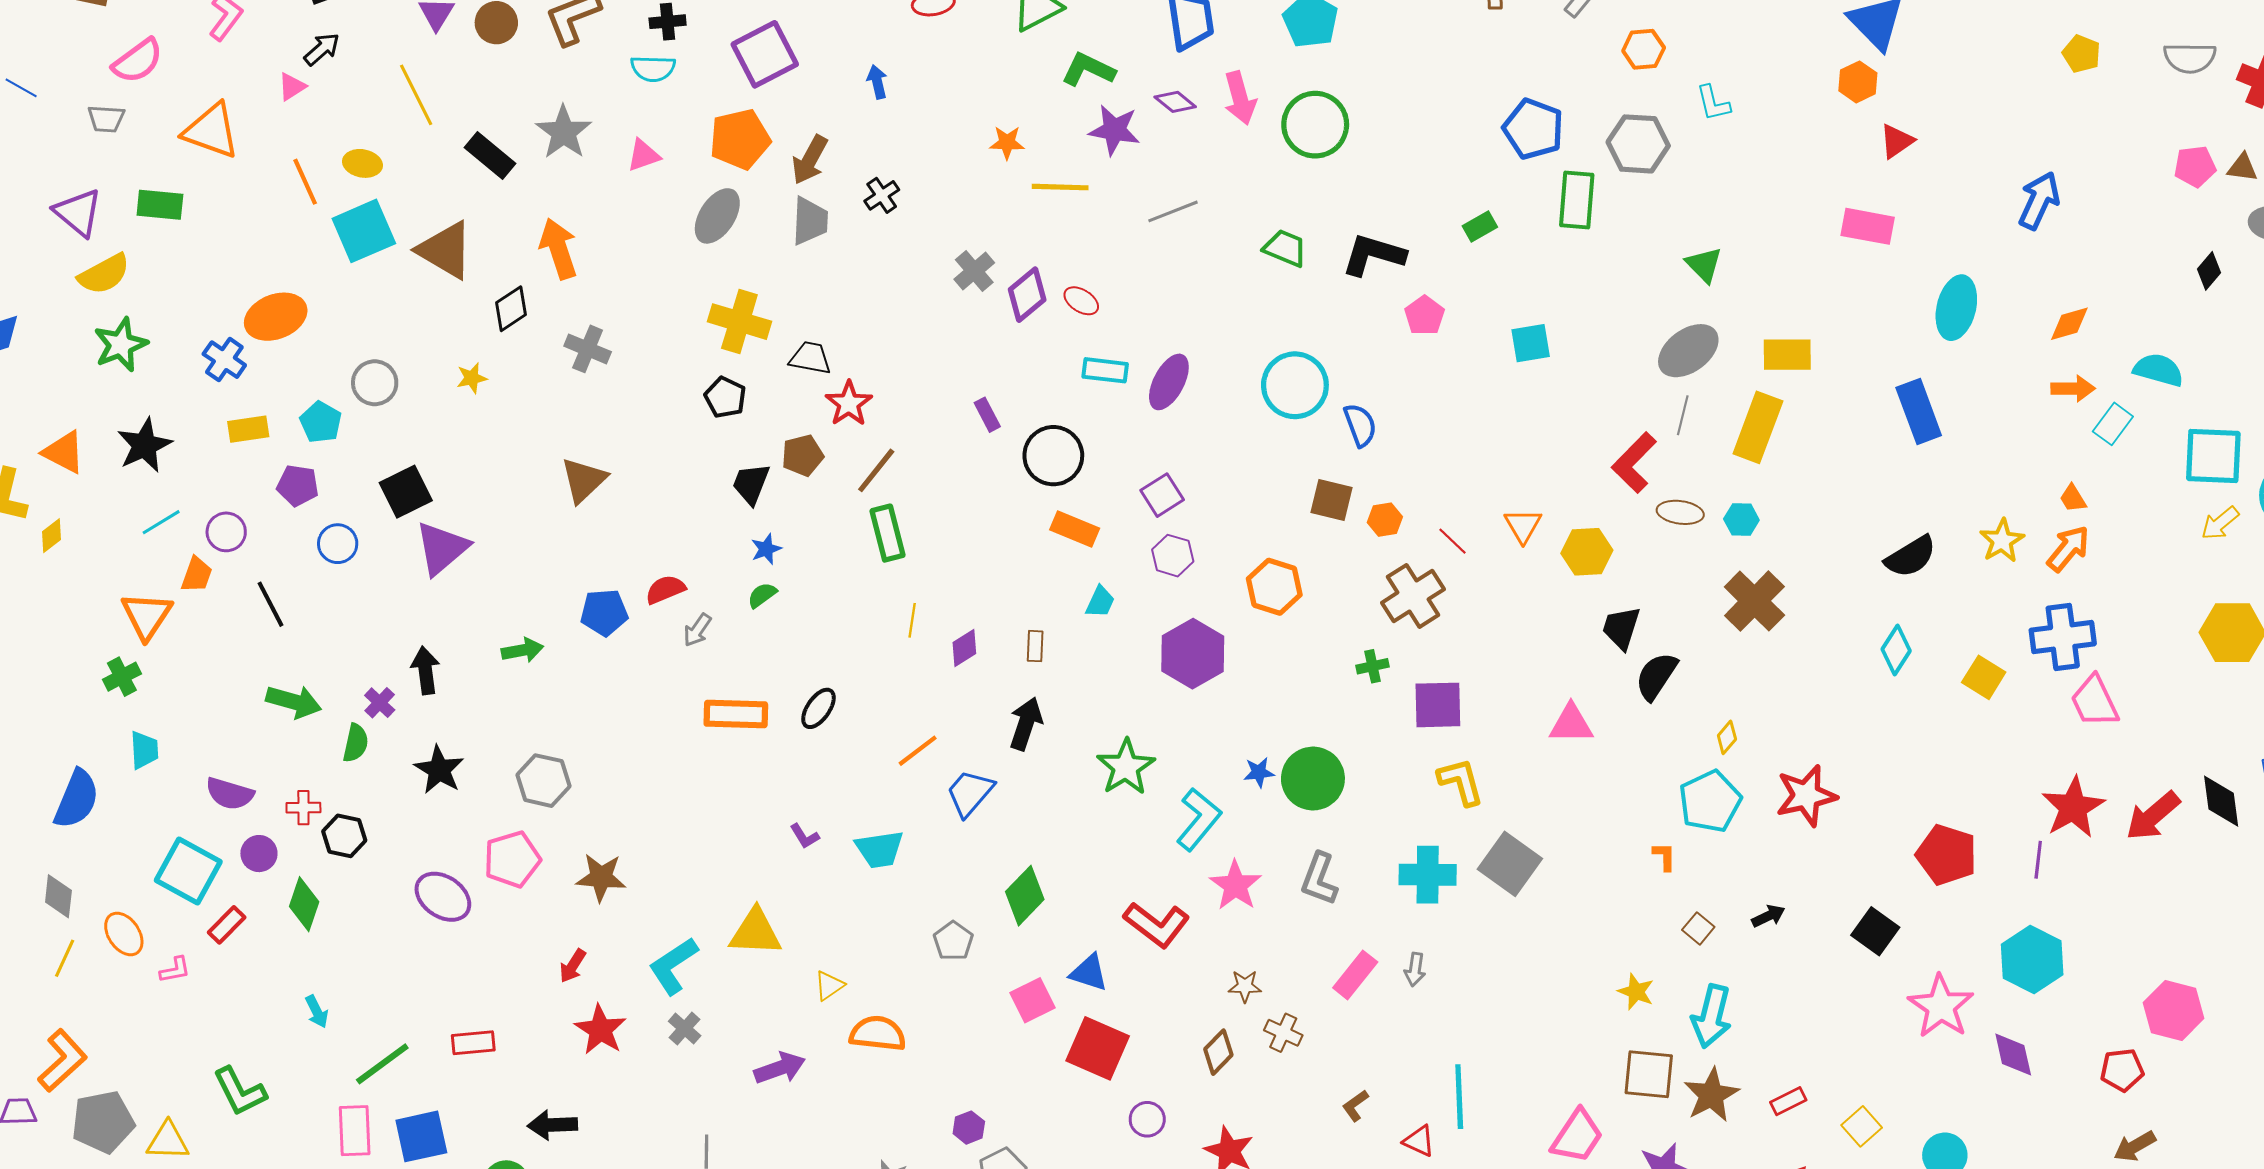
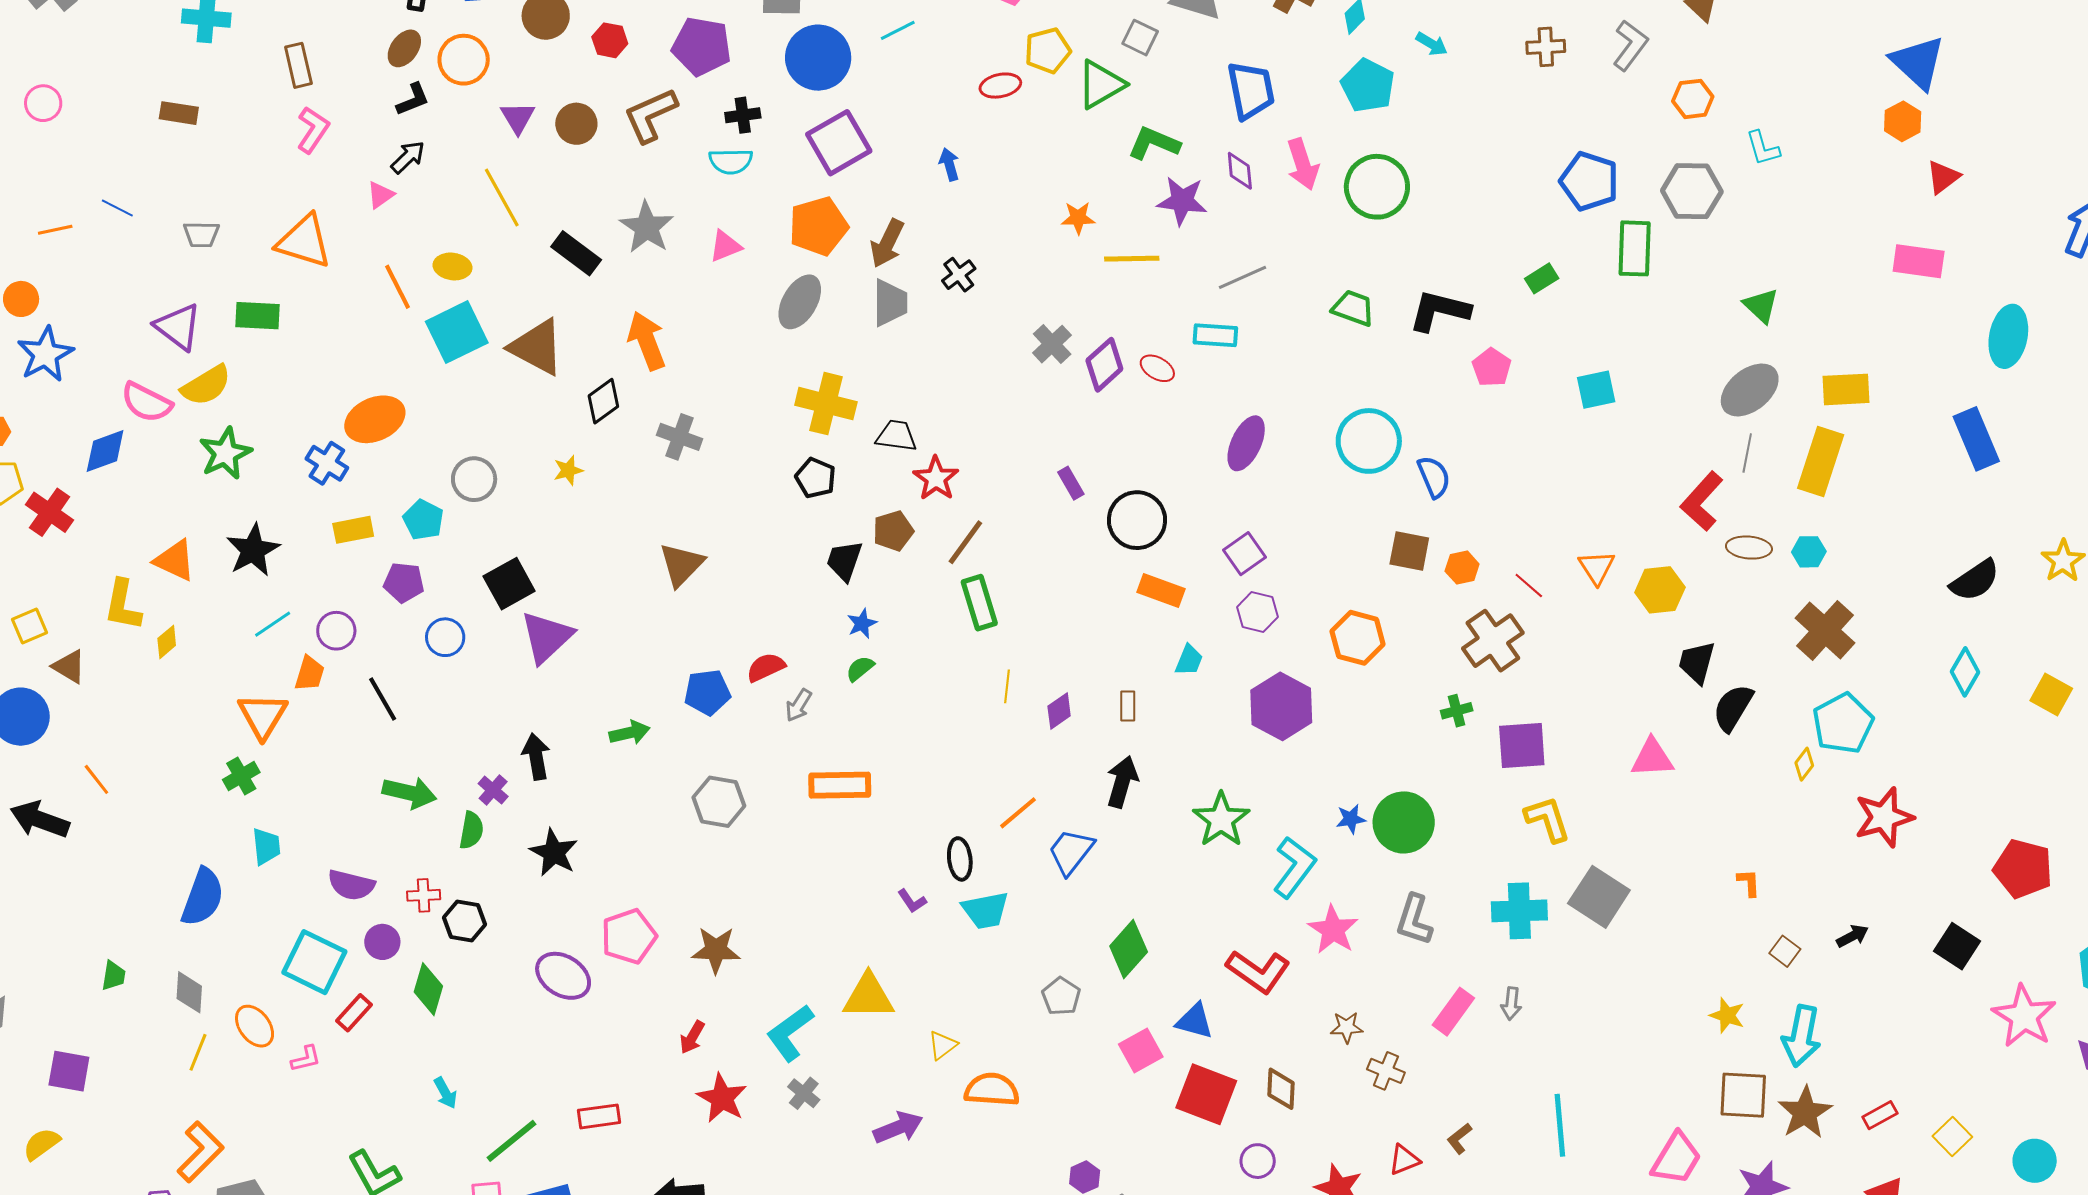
pink semicircle: (138, 61) -> (146, 402), moved, turned 66
purple diamond: (1175, 102) -> (1240, 171), turned 48
cyan rectangle: (1105, 370) -> (1215, 335), moved
black ellipse: (818, 708) -> (960, 859), moved, turned -39
gray hexagon: (543, 781) -> (719, 802), moved
cyan pentagon: (1710, 801) -> (1843, 723), moved
brown diamond: (1218, 1052) -> (1281, 1089), moved, turned -39
red triangle: (1419, 1141) -> (1404, 1160), moved, turned -44

